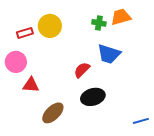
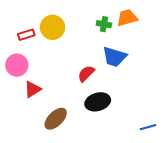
red triangle: (31, 85) -> (33, 89), turned -36

